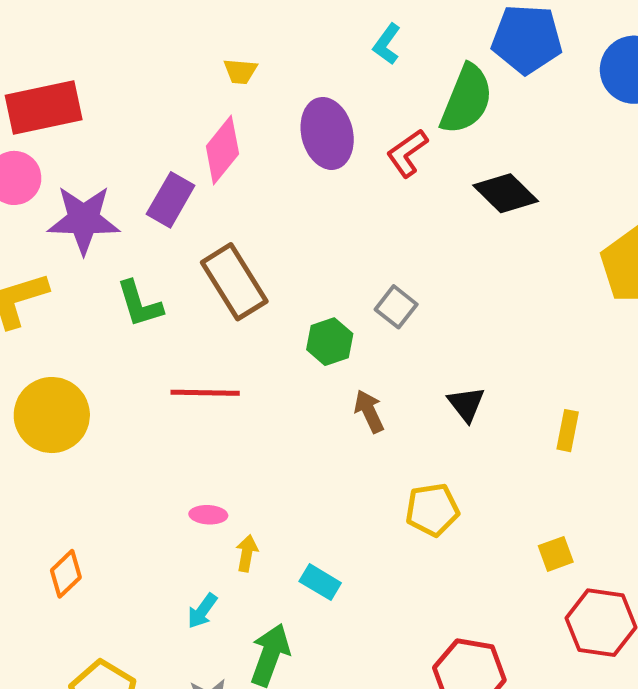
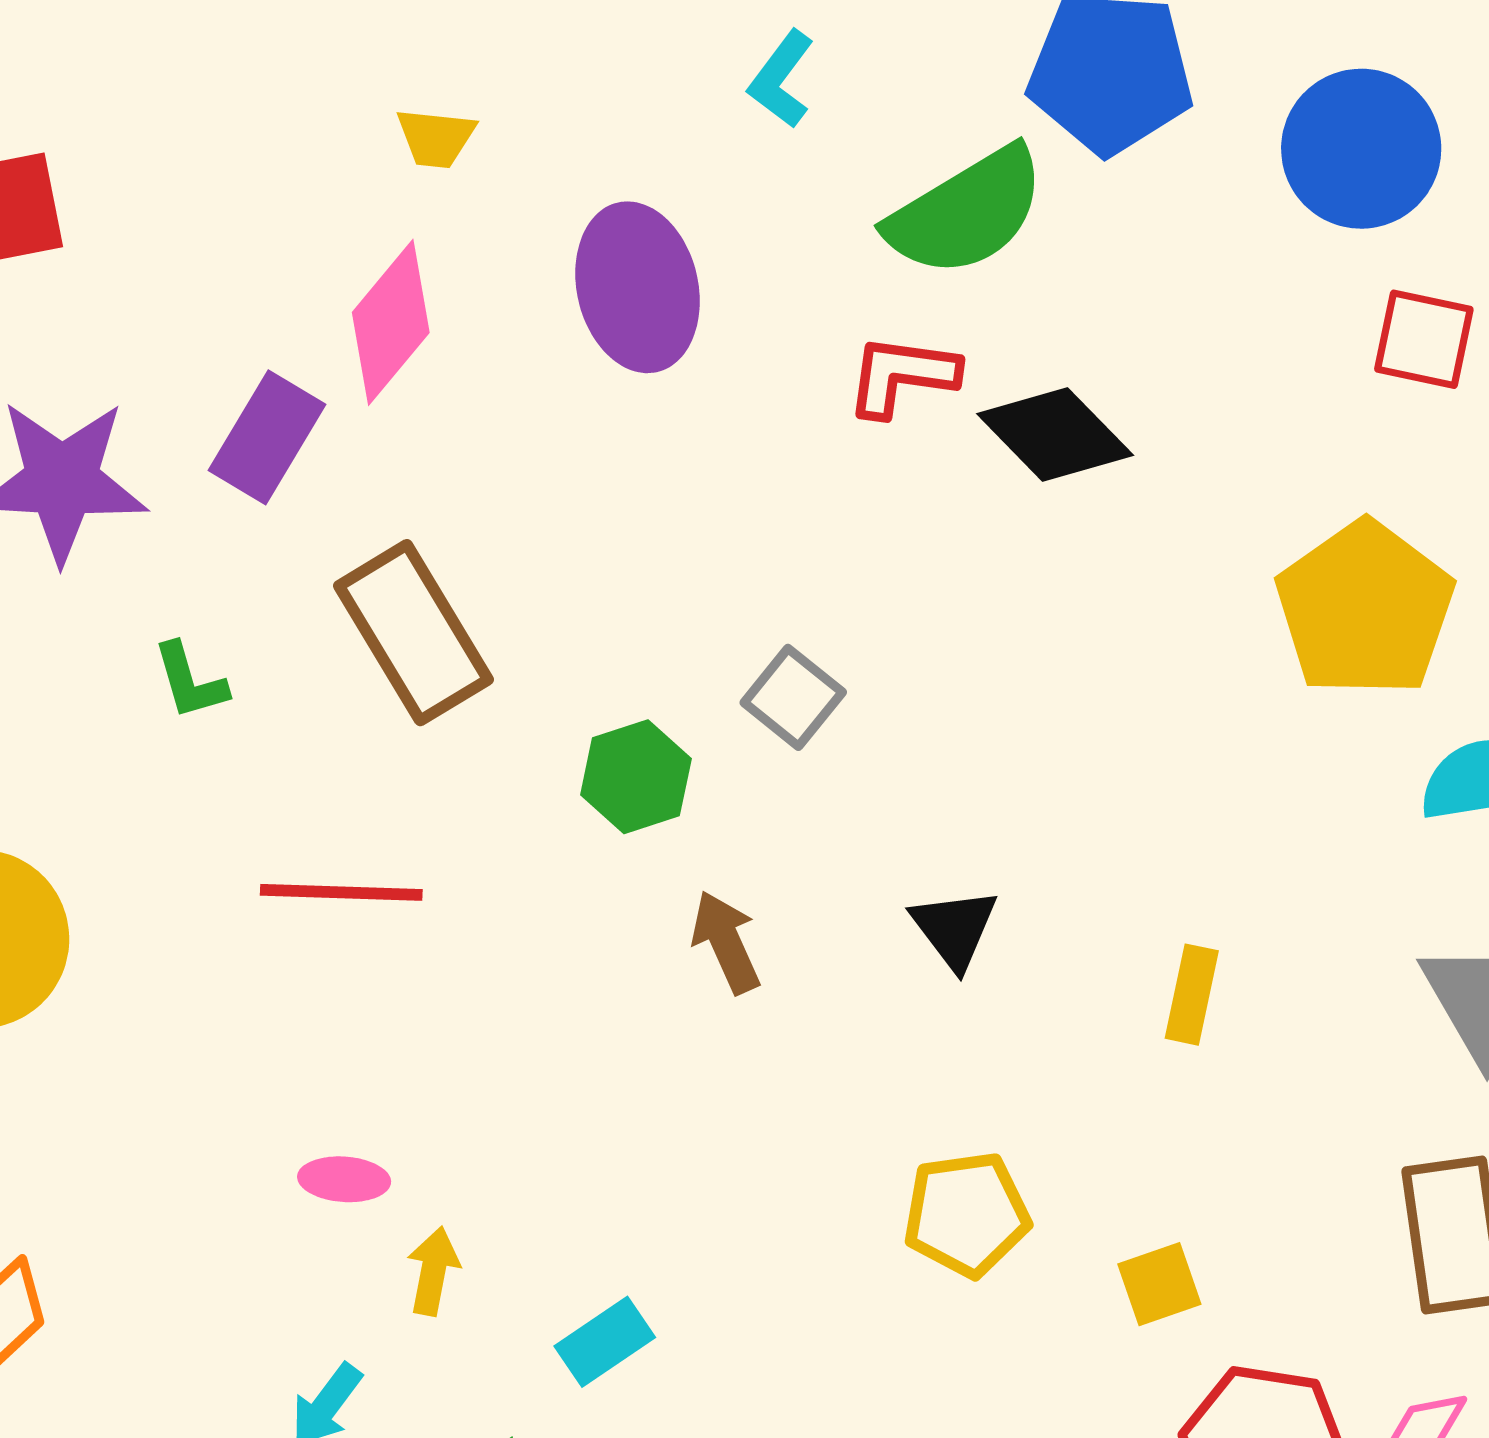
green semicircle: (466, 99) -> (966, 212), turned 36
red L-shape: (407, 153) -> (902, 376), moved, turned 42
green L-shape: (139, 304) -> (190, 681), size x0.7
yellow pentagon: (432, 510) -> (967, 1214), moved
cyan rectangle: (320, 582) -> (605, 1342), turned -66

